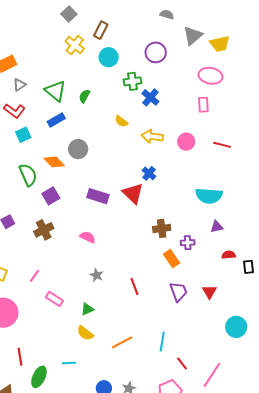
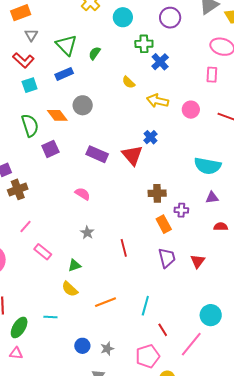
gray triangle: (19, 85) -> (31, 35), turned -32
brown cross: (44, 230) -> (18, 189), moved
cyan circle: (236, 327) -> (211, 315), moved

